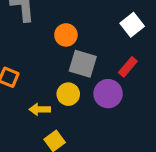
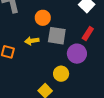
yellow circle: (68, 94) -> (61, 74), moved
yellow arrow: (40, 109) -> (32, 41), moved

